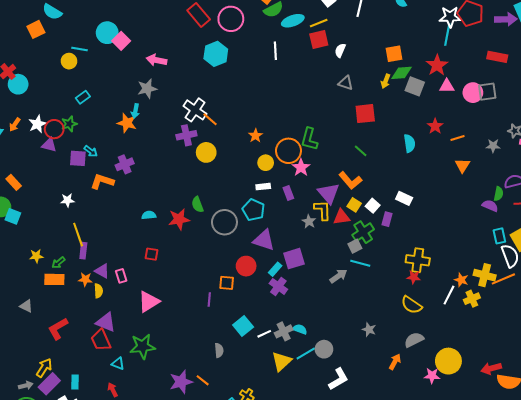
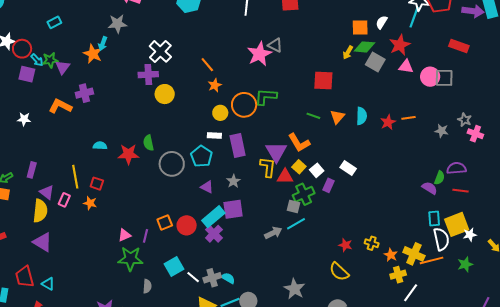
white semicircle: (340, 50) -> (382, 22), moved
gray triangle: (346, 83) -> (275, 45), moved
orange line: (210, 119) -> (207, 65), moved
green star: (69, 124) -> (50, 60), moved
red star: (435, 126) -> (388, 122), moved
green L-shape: (309, 139) -> (266, 97), turned 70
purple triangle: (49, 145) -> (63, 67), moved, turned 42
cyan arrow: (91, 151) -> (37, 60), moved
green line: (361, 151) -> (313, 116), turned -32
purple square: (78, 158) -> (27, 74), moved
orange triangle: (463, 165) -> (337, 117), moved
pink star: (301, 167) -> (259, 54), moved, size x1.4
purple rectangle: (288, 193) -> (238, 145), size x1.6
gray star: (309, 221) -> (233, 181), moved
yellow line: (78, 235) -> (75, 177), moved
purple triangle: (264, 240) -> (207, 187), size x0.6
gray square: (355, 246) -> (294, 206), turned 32
yellow cross: (418, 260) -> (372, 243), moved, size x0.6
cyan line: (360, 263) -> (296, 224), turned -54
red circle: (246, 266) -> (187, 225), moved
cyan rectangle: (275, 269) -> (213, 217), size x1.6
pink rectangle: (121, 276) -> (64, 200), turned 32
orange star: (85, 279) -> (90, 203), moved
orange square: (227, 283) -> (165, 222), turned -35
yellow semicircle: (98, 291) -> (40, 211), size x1.6
white line: (449, 295) -> (411, 293), moved
pink triangle: (149, 302) -> (124, 235), moved, size x0.6
gray star: (369, 330) -> (295, 289), size x1.5
white line: (264, 334) -> (193, 277), turned 56
red trapezoid: (101, 340) -> (25, 277), moved
green star: (143, 346) -> (130, 259), moved

